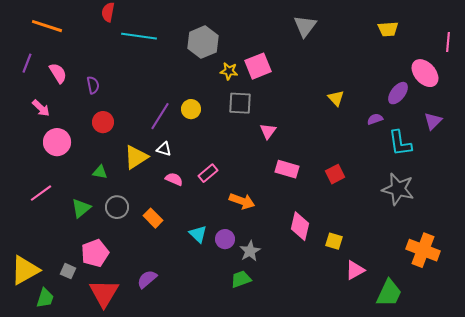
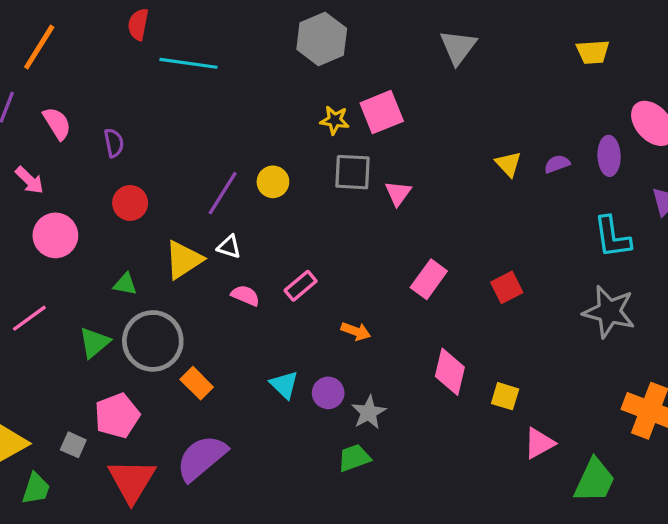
orange line: (47, 26) -> (39, 47), turned -76
gray hexagon: (203, 42) -> (322, 39), moved
purple ellipse: (398, 93) -> (609, 156), turned -40
purple semicircle: (375, 119) -> (557, 164), moved
pink triangle: (268, 131) -> (398, 193), moved
pink rectangle: (287, 169) -> (429, 279), turned -70
orange arrow: (242, 201) -> (356, 331), size x0.7
gray circle: (117, 207) -> (153, 341), size x1.6
orange rectangle: (153, 218) -> (197, 383), moved
purple semicircle: (147, 279) -> (202, 458), size x1.6

